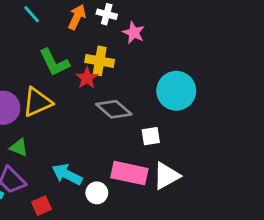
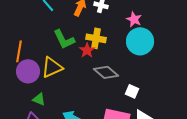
pink star: (134, 33) -> (134, 19), moved
cyan circle: (176, 91) -> (140, 41), moved
white square: (151, 136) -> (132, 91), turned 32

